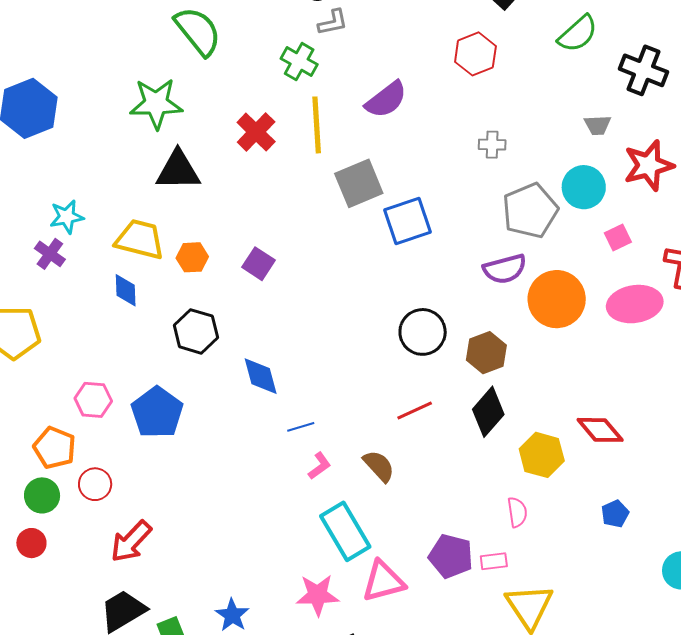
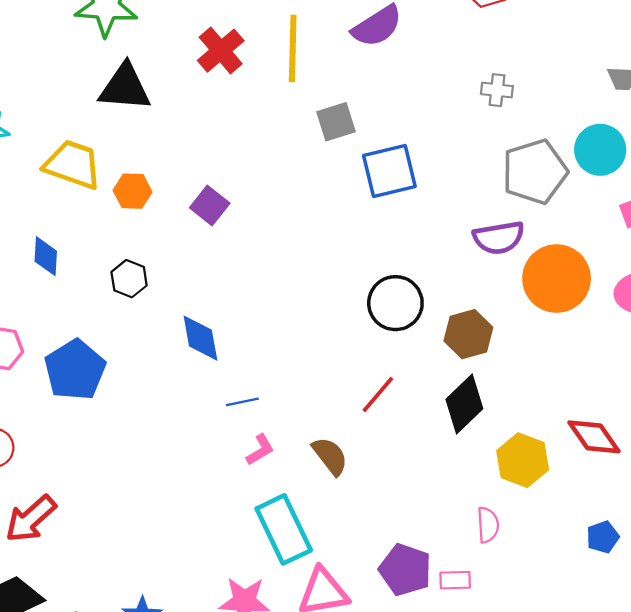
gray square: (359, 183) -> (336, 122), size x0.7
blue diamond: (126, 290) -> (46, 256), moved
black hexagon: (196, 331) -> (129, 279), size x0.7
red line: (415, 410) -> (378, 395), turned -30

